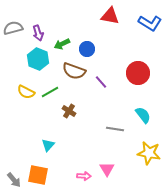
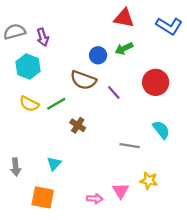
green arrow: (62, 44) -> (124, 48), moved
cyan hexagon: (38, 59) -> (28, 67), moved
yellow star: (149, 153) -> (149, 181), moved, size x0.7
gray arrow: (14, 180) -> (16, 167), moved, turned 35

